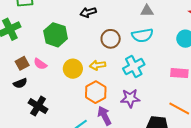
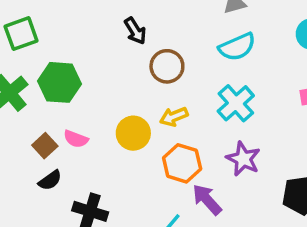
black arrow: (88, 12) -> (135, 31), turned -91
green hexagon: (56, 35) -> (59, 82), moved
brown circle: (111, 39) -> (167, 66), moved
purple star: (130, 98) -> (243, 159), turned -30

